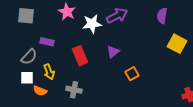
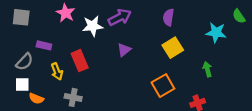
yellow square: (177, 44) -> (173, 48), moved, turned 30
purple triangle: (113, 52) -> (124, 50), moved
yellow arrow: (49, 72) -> (57, 71), moved
orange square: (132, 74) -> (163, 86), moved, size x1.5

